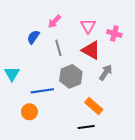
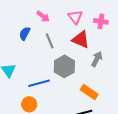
pink arrow: (54, 21) -> (43, 16), turned -88

